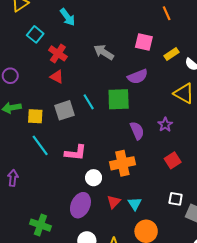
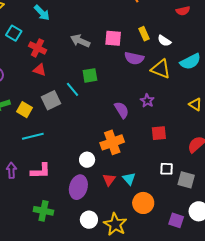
pink square: (144, 42) -> (113, 38), moved
yellow rectangle: (171, 54) -> (144, 34), turned -72
purple semicircle: (138, 76) -> (134, 58), moved, turned 42
green square: (119, 99) -> (90, 75), moved, size x0.7
yellow square: (35, 116) -> (25, 110), turned 35
cyan line: (40, 145) -> (33, 136), turned -60
pink L-shape: (76, 153) -> (41, 171), moved
red square: (173, 160) -> (159, 133), turned 35

